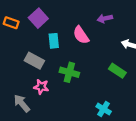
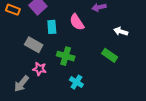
gray arrow: (22, 103) -> (21, 84), turned -102
cyan cross: (104, 109) -> (76, 82), moved

